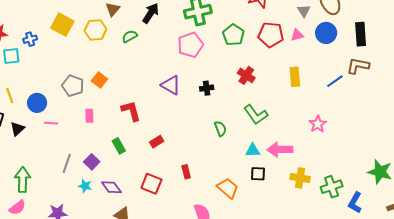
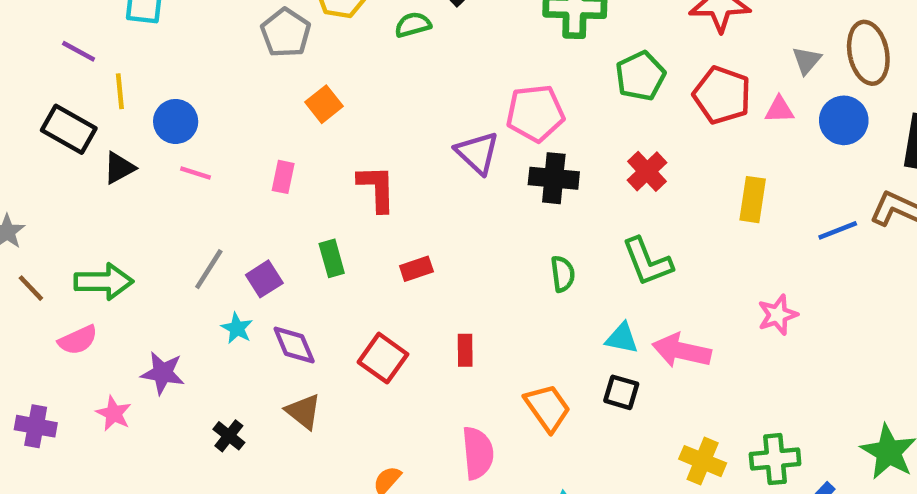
pink pentagon: (190, 45) -> (535, 113), moved
gray pentagon: (73, 86) -> (286, 33), moved
black cross: (207, 88) -> (554, 178), size x1.5
yellow cross: (300, 178) -> (703, 461), moved
green arrow: (23, 180) -> (104, 282), turned 75

